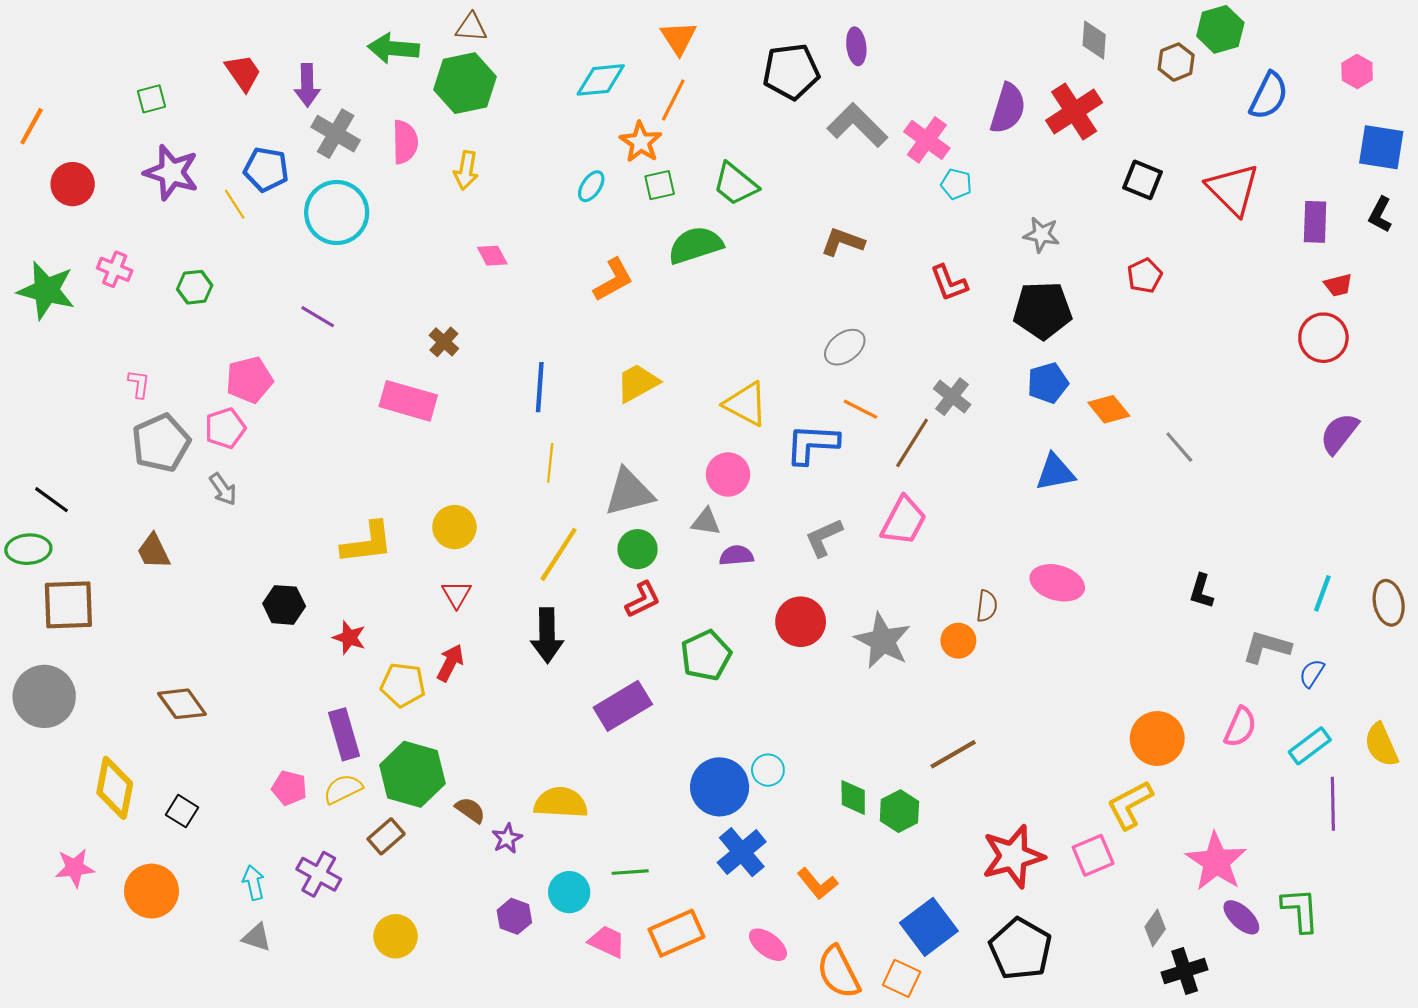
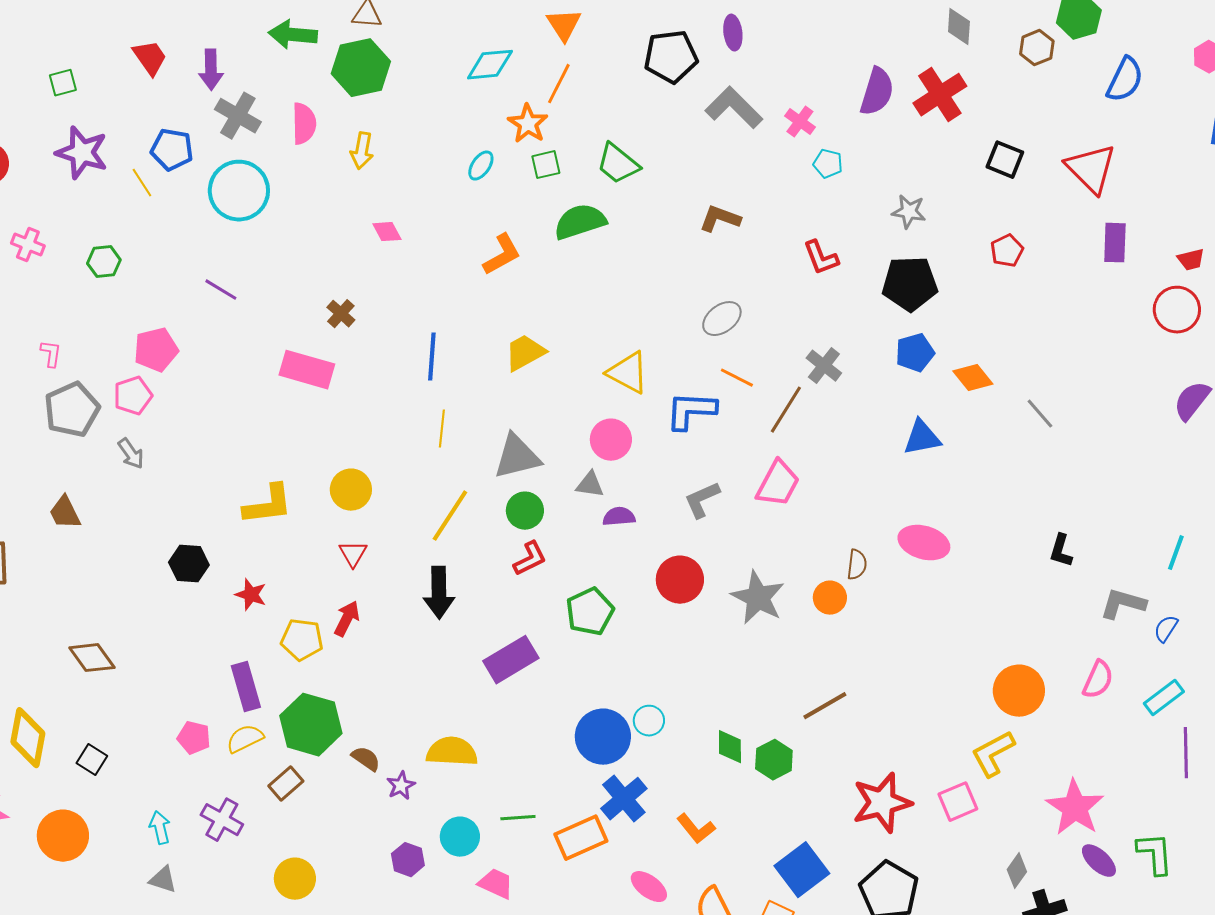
pink cross: (927, 140) -> (800, 122), size x0.7
purple rectangle: (1315, 222) -> (1115, 243), moved
orange rectangle: (676, 933) -> (581, 838), moved

